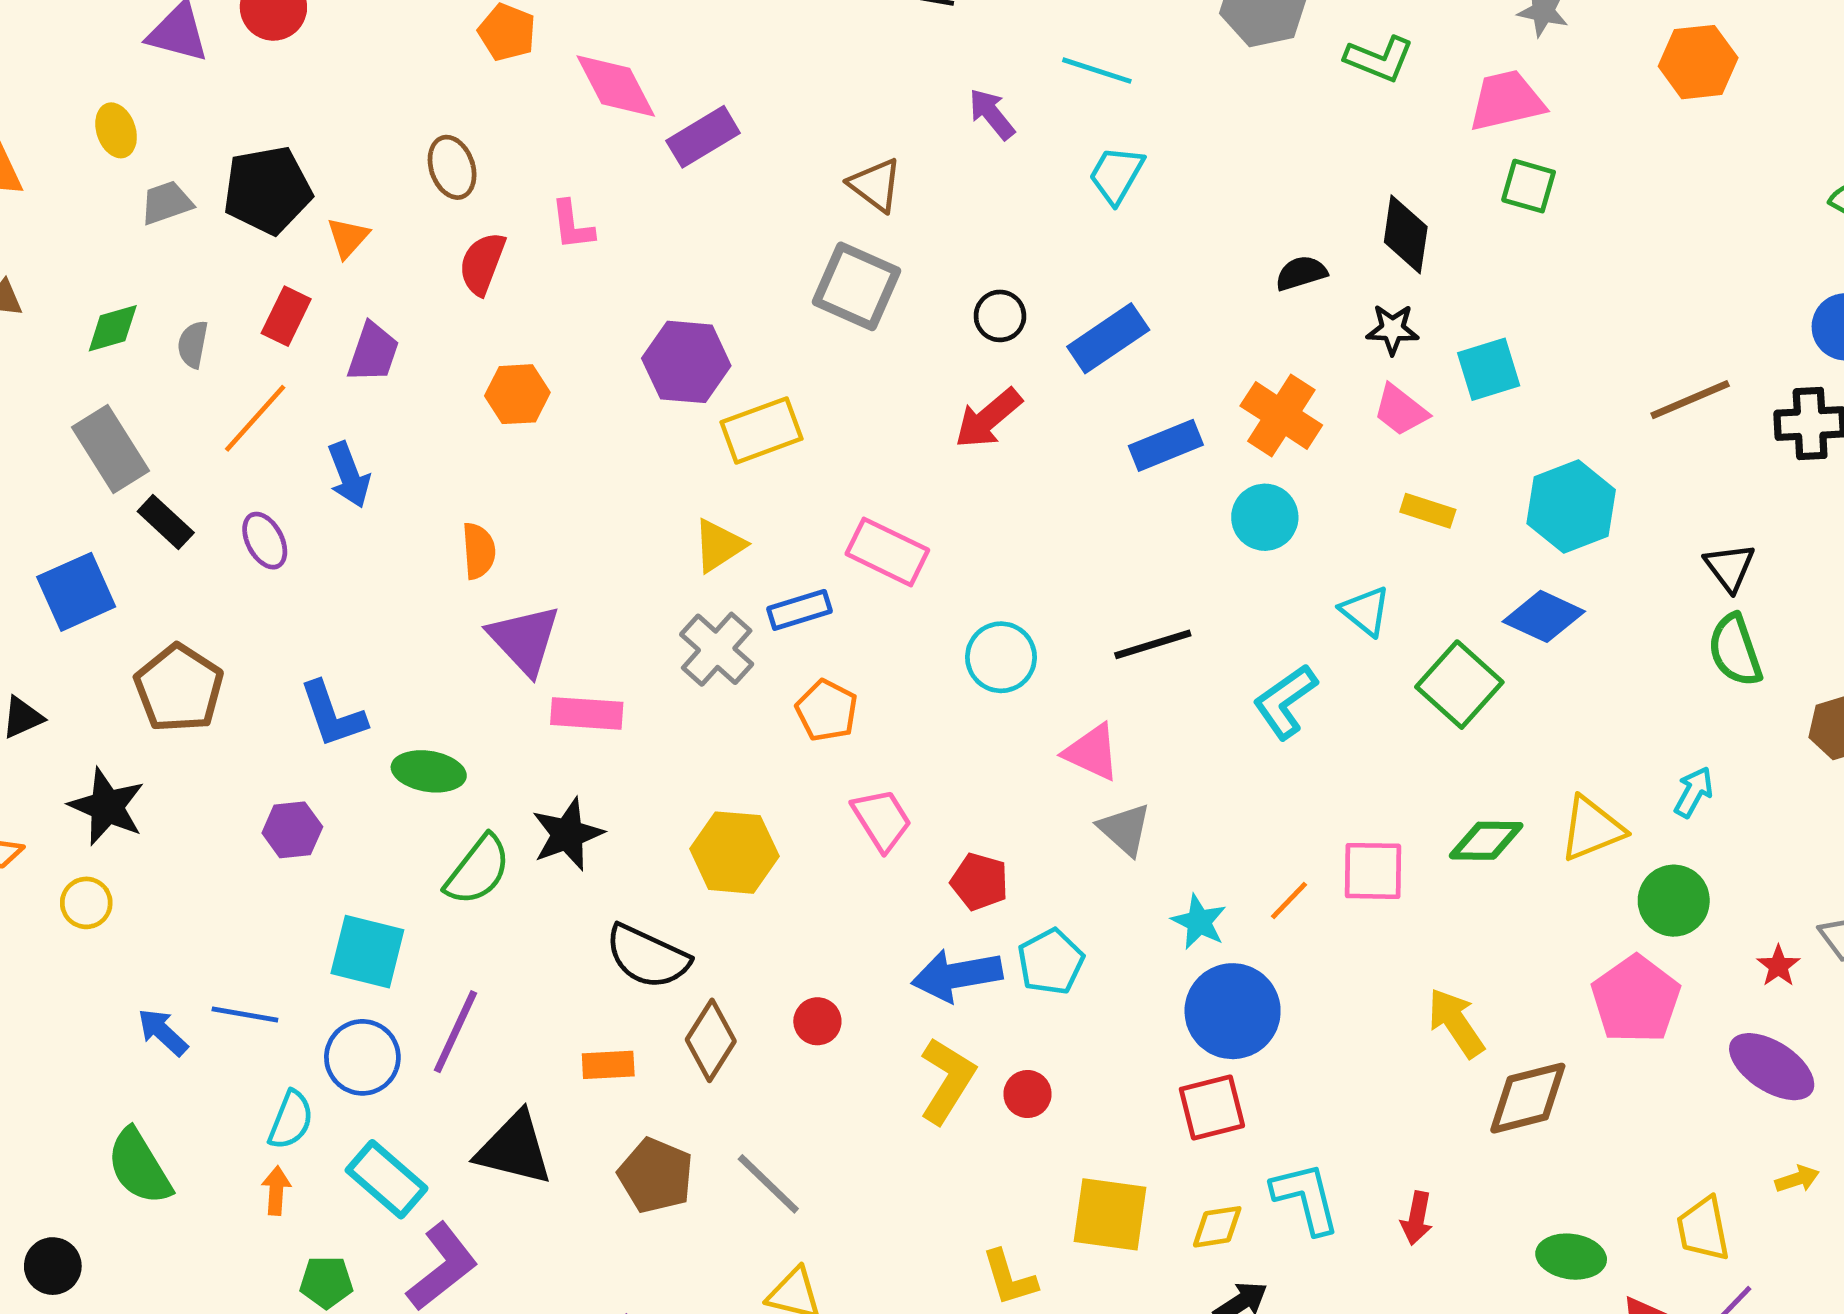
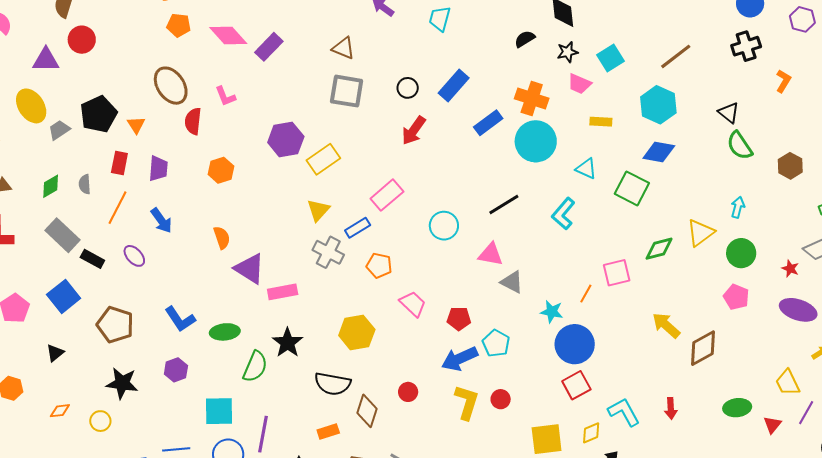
yellow ellipse: (116, 130) -> (31, 106), size x1.6
brown ellipse: (452, 167) -> (171, 86), size x1.5
brown line: (1690, 400) -> (676, 56), moved
cyan circle: (1265, 517) -> (536, 141), size x1.5
pink rectangle: (887, 552) -> (387, 195), turned -52
black star: (107, 807) -> (122, 383), moved
pink pentagon: (1636, 999) -> (736, 297), size x0.7

